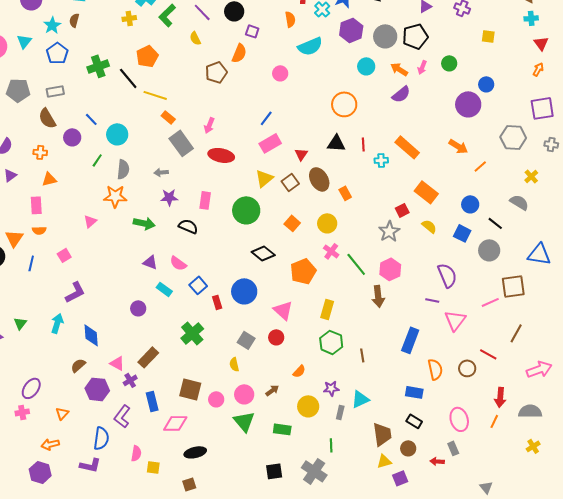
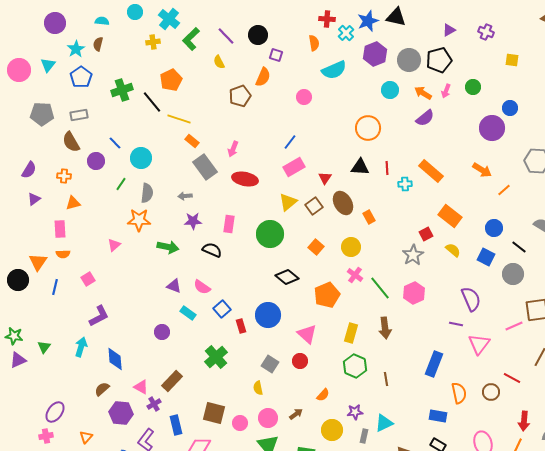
brown arrow: (378, 296) -> (385, 328), moved

